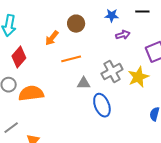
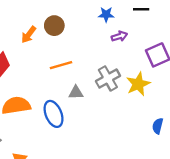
brown circle: (76, 24) -> (54, 26), moved
orange arrow: (52, 38) -> (29, 35), moved
blue ellipse: (102, 105) -> (54, 114), moved

